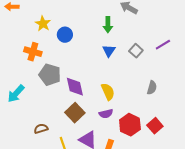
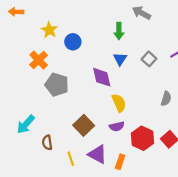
orange cross: (33, 52) -> (39, 60), turned 30
purple diamond: (75, 87) -> (102, 77), moved
cyan arrow: (16, 94) -> (26, 124), moved
brown semicircle: (41, 129) -> (47, 143), turned -80

